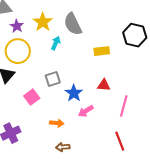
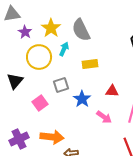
yellow circle: (18, 51) -> (39, 57), moved
yellow rectangle: (102, 51) -> (90, 64), moved
pink arrow: (86, 111) -> (104, 117), moved, turned -112
orange arrow: (57, 123) -> (52, 137), moved, size x1.6

